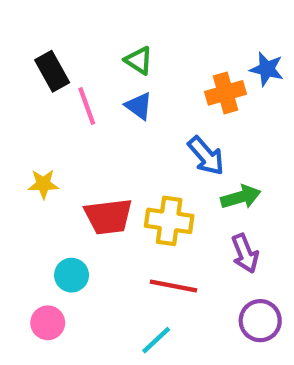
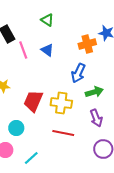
green triangle: (139, 60) -> (47, 20), moved
blue arrow: (206, 156) -> (78, 73), turned 66
red trapezoid: (108, 217) -> (33, 101), turned 120
cyan line: (156, 340) -> (31, 158), moved

